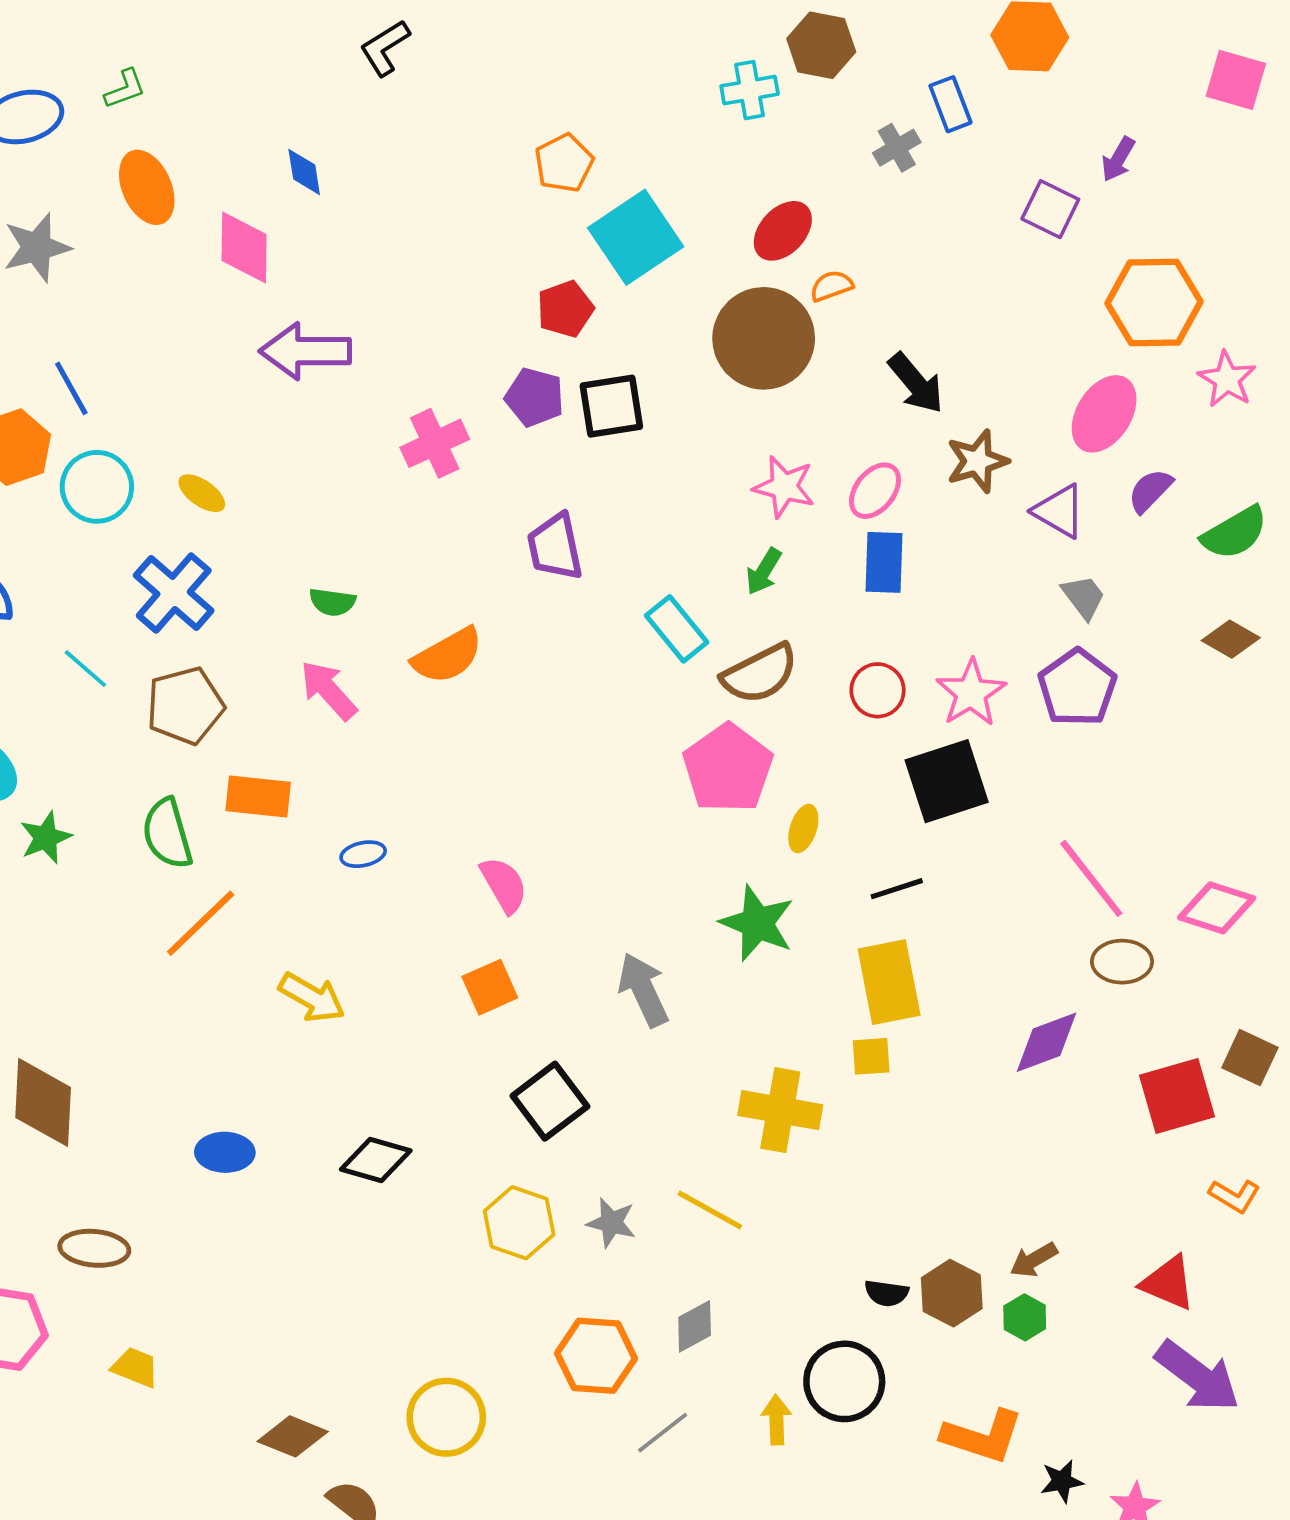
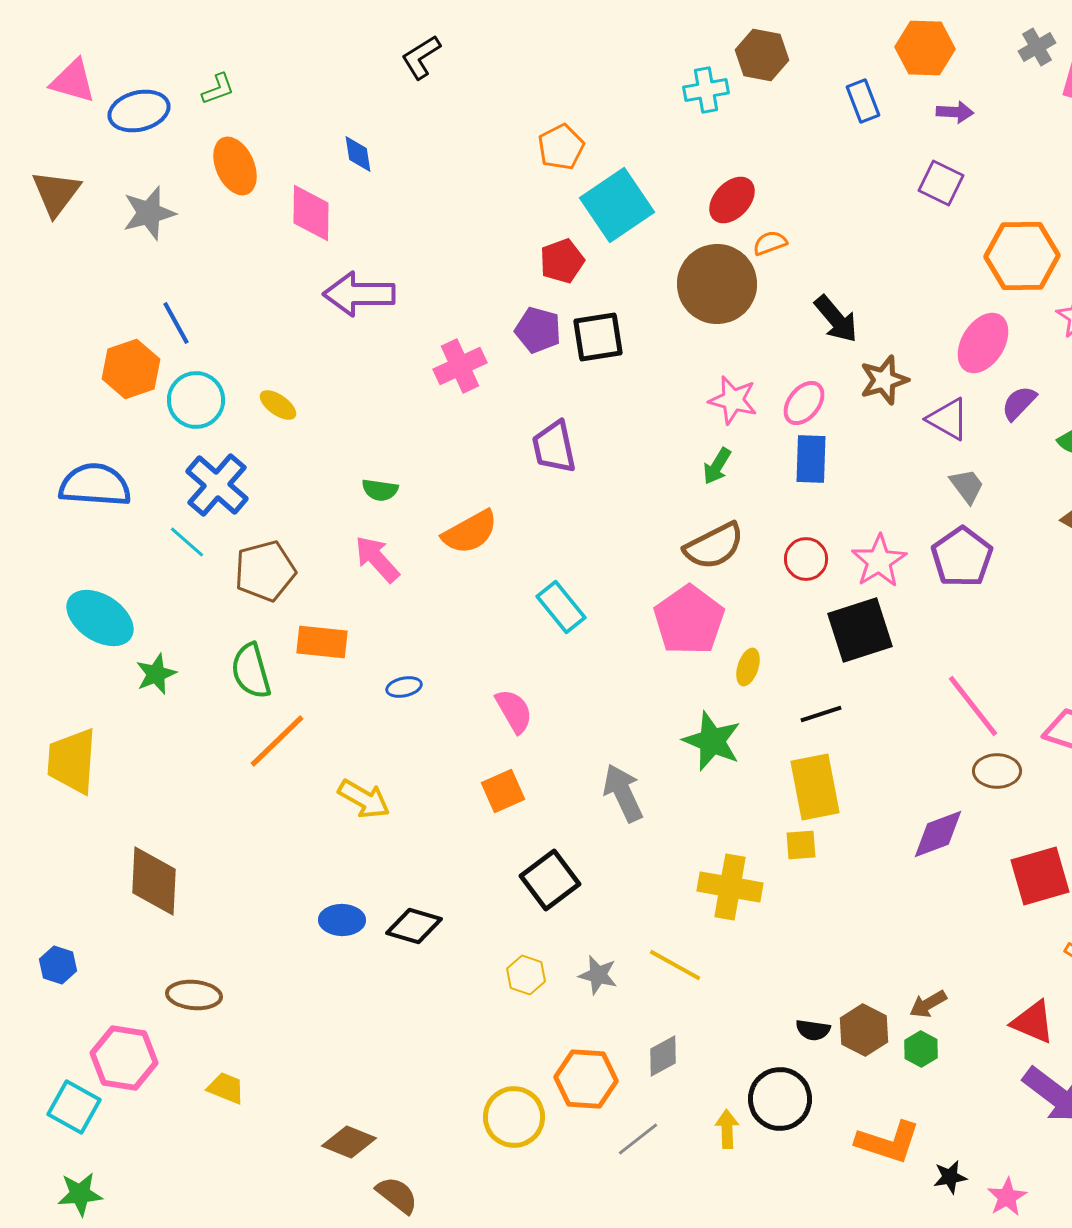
gray cross: (897, 148) -> (1037, 47), moved
purple arrow: (1118, 159) -> (955, 112), moved, turned -117
blue cross: (174, 593) -> (217, 485), moved
cyan rectangle: (677, 629) -> (561, 607), moved
blue ellipse: (225, 1152) -> (342, 920), moved
yellow hexagon: (519, 1223) -> (526, 975), size x0.7
yellow circle: (446, 1417) -> (514, 1117), moved

